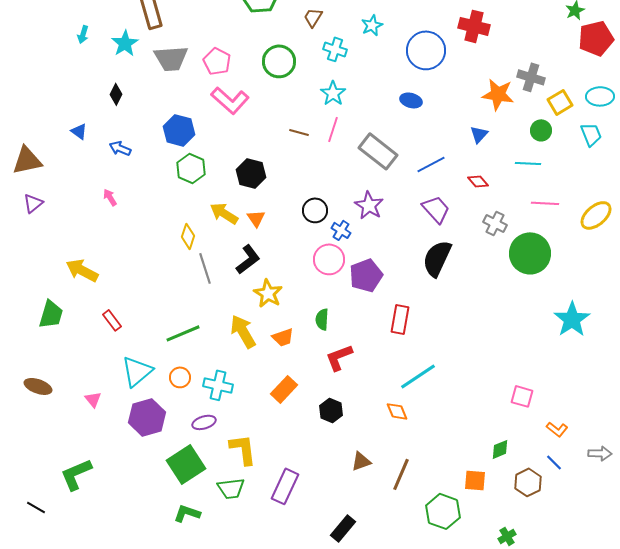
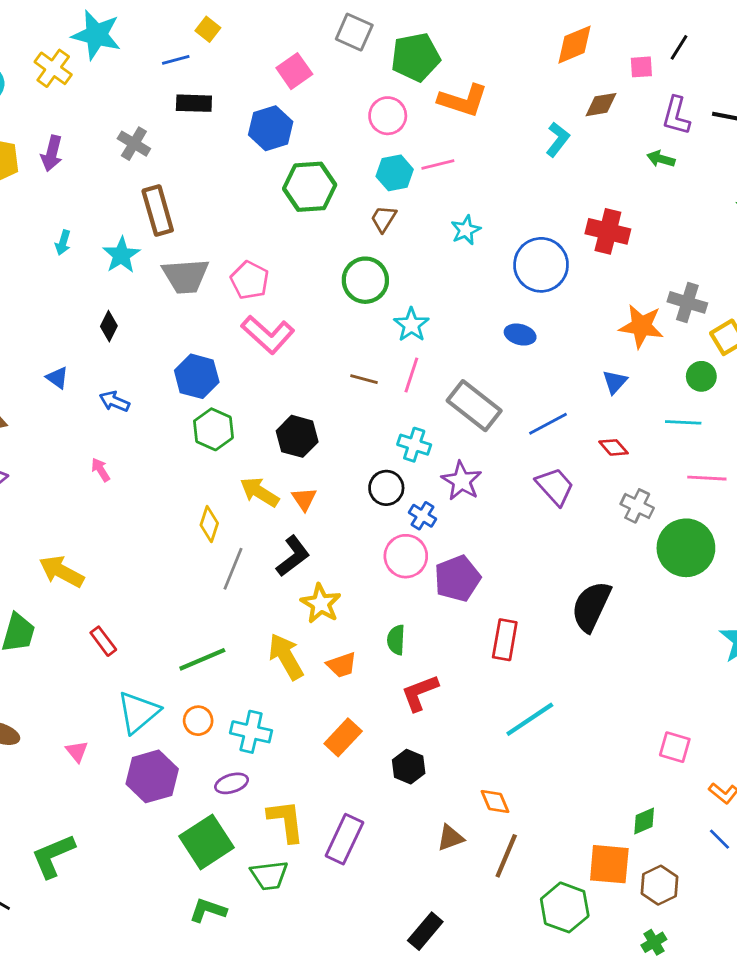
cyan cross: (335, 49) -> (414, 445), moved
green circle: (279, 61) -> (365, 280), moved
black semicircle: (437, 258) -> (591, 606), moved
gray line: (205, 268) -> (233, 569), turned 40
orange diamond: (397, 411) -> (495, 801), moved
orange square: (475, 480) -> (609, 864), size x1.4
brown hexagon: (528, 482) -> (659, 885), moved
purple rectangle: (285, 486) -> (344, 839), moved

